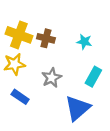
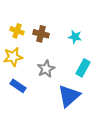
yellow cross: (19, 35) -> (17, 31), size x0.6

